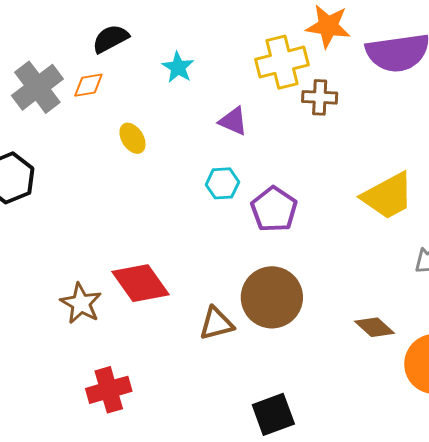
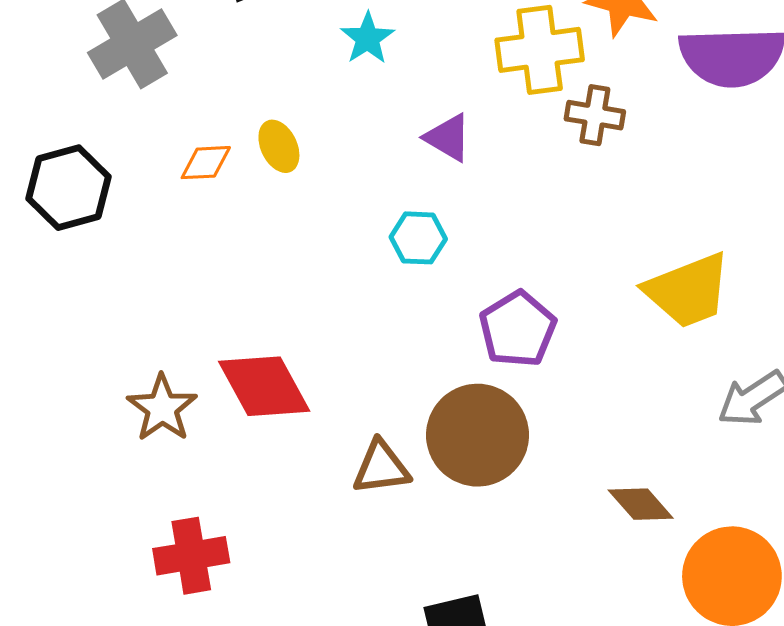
orange diamond: (88, 85) -> (206, 163), moved
purple pentagon: (274, 209) -> (518, 329), moved

